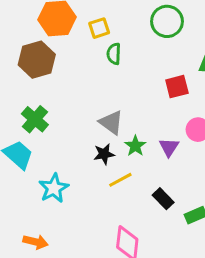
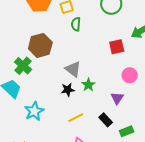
brown hexagon: (37, 60) -> (40, 45), moved
purple triangle: (169, 147) -> (117, 98), moved
yellow line: (120, 180) -> (76, 118), moved

